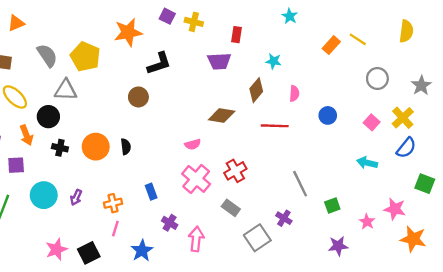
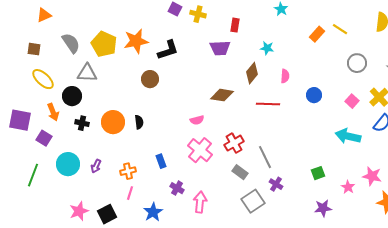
orange star: (128, 32) -> (136, 41), moved
cyan arrow: (367, 163) -> (348, 136), size x1.4
purple square: (16, 165) -> (44, 138), turned 35
gray line: (300, 184) -> (265, 157), moved
gray rectangle: (231, 208) -> (240, 172), moved

